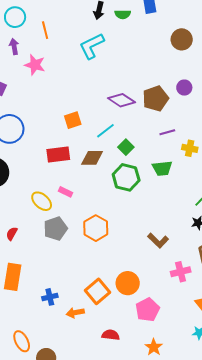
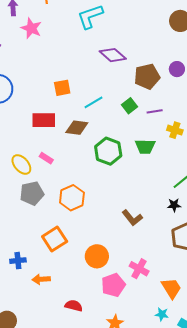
purple diamond: (121, 100) -> (113, 55), moved
green square: (126, 147) -> (130, 106), moved
pink cross: (181, 272) -> (139, 269), moved, turned 36
orange square: (97, 291) -> (55, 239), moved

